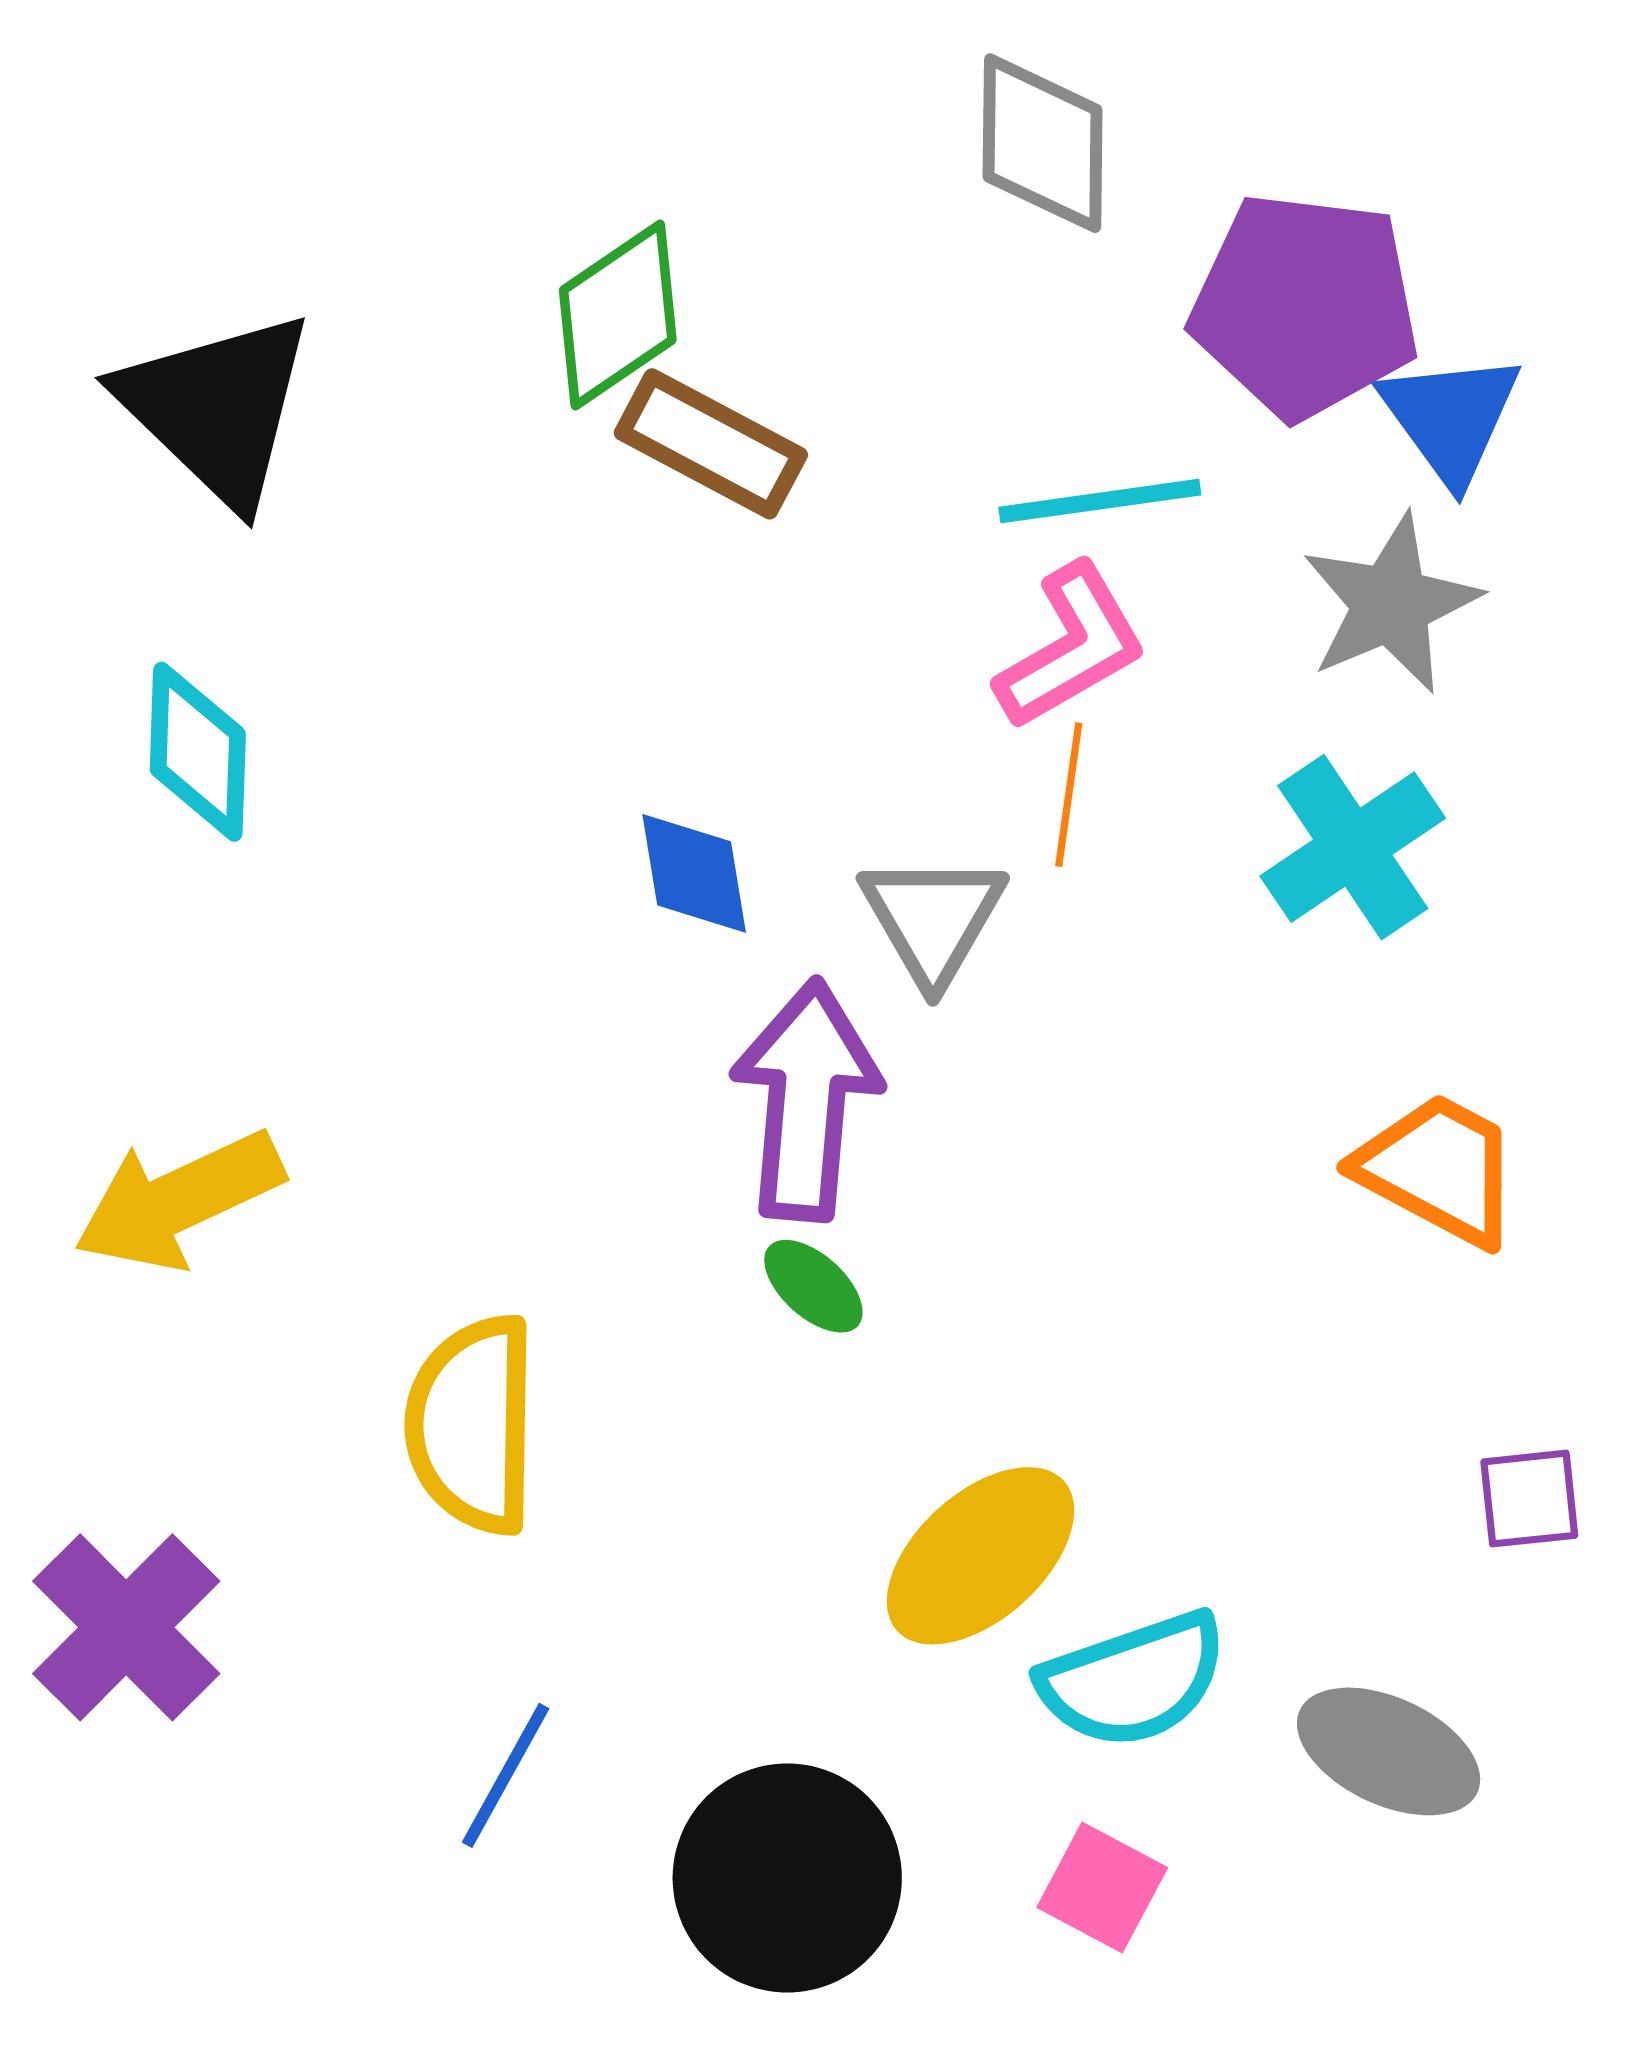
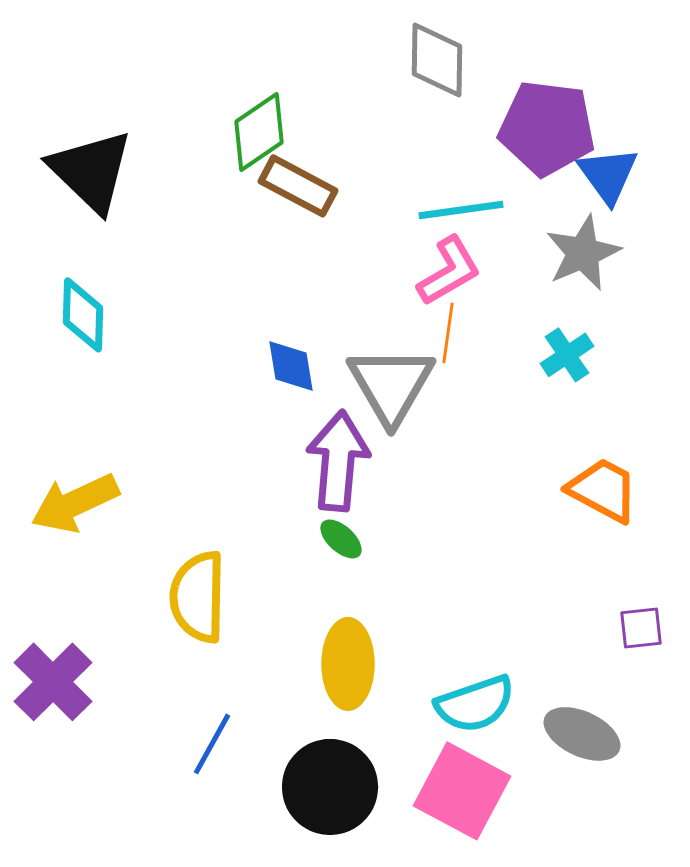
cyan cross: (1353, 847) -> (567, 355), size x0.7
gray triangle: (933, 919) -> (391, 385), size x1.4
yellow ellipse: (980, 1556) -> (348, 664), moved, turned -48
pink square: (1102, 1887) -> (462, 791), size x1.8

